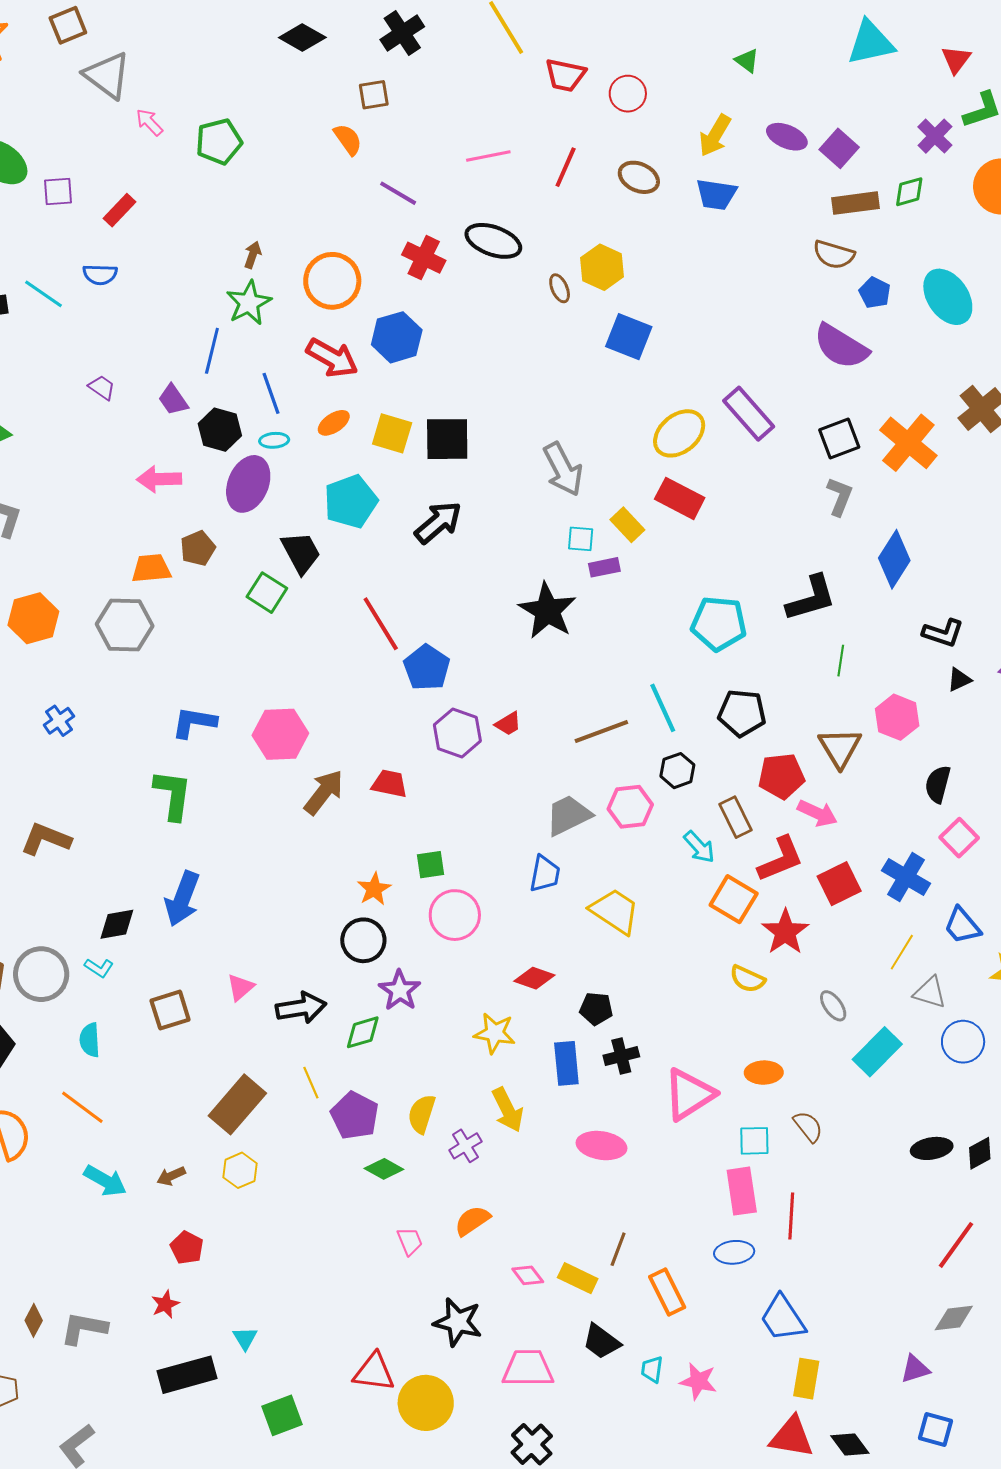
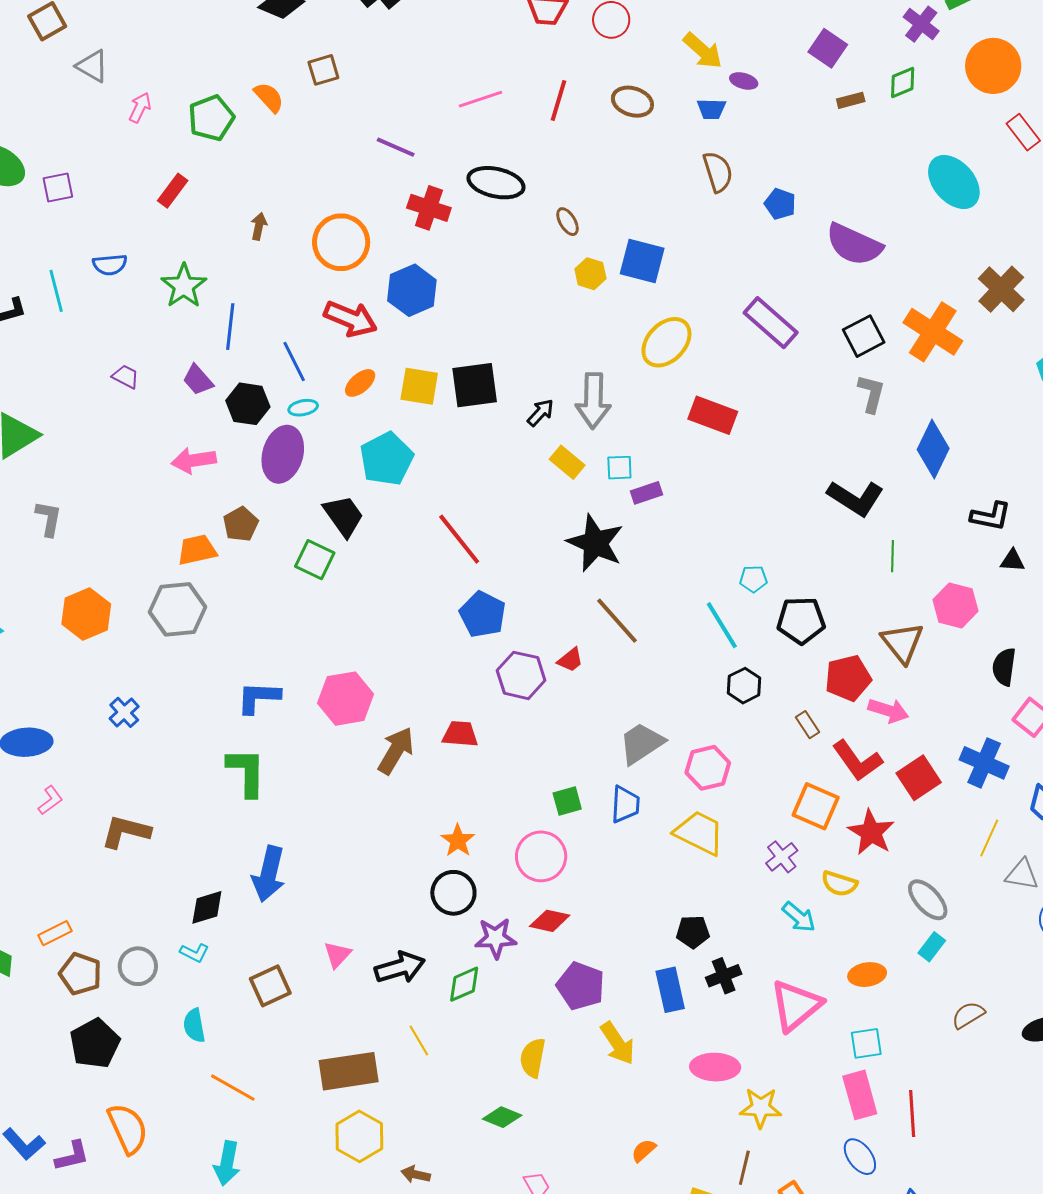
gray triangle: (107, 75) -> (92, 66), size x0.7
brown square: (374, 95) -> (323, 70), moved
pink arrow: (149, 122) -> (140, 107), turned 76
yellow arrow: (715, 135) -> (703, 51), turned -72
purple ellipse: (787, 137) -> (744, 81), moved, size x0.7
orange semicircle: (348, 139) -> (269, 97), moved
blue trapezoid: (716, 194) -> (711, 109), size x0.7
brown rectangle: (856, 203) -> (851, 100), size x0.6
red rectangle: (119, 210) -> (173, 191), moved
brown semicircle: (834, 255) -> (718, 172), moved, turned -117
yellow hexagon: (602, 267) -> (590, 274), moved, size x0.7
blue pentagon: (875, 293) -> (780, 204), moved
cyan line: (44, 294) -> (56, 291), turned 48
green star: (249, 303) -> (184, 286), moved
yellow ellipse: (679, 433) -> (666, 342), moved
gray arrow: (563, 469) -> (593, 401), turned 36
black arrow: (438, 522) -> (540, 413), moved, size x0.6
yellow rectangle: (627, 525) -> (567, 462), moved
black L-shape: (811, 598) -> (856, 498), turned 56
red line: (381, 624) -> (459, 539), moved
cyan pentagon: (719, 624) -> (753, 579), moved, size x0.5
black triangle: (959, 680) -> (1012, 560), turned 36
brown line: (601, 731) -> (617, 621), moved, turned 76
pink hexagon: (630, 807) -> (708, 768), moved
brown rectangle: (735, 817) -> (807, 725), size x0.7
cyan arrow: (699, 847) -> (799, 917), moved
red L-shape: (781, 859) -> (857, 761), turned 84
green square: (431, 865) -> (567, 801), moved
gray circle: (41, 974) -> (138, 966), size x0.7
red diamond: (534, 978) -> (550, 921), moved
purple star: (400, 990) -> (496, 938), turned -30
gray ellipse: (833, 1006) -> (928, 900), size x1.4
yellow star: (495, 1033) -> (761, 1108), moved
cyan rectangle: (877, 1052) -> (932, 947), moved, size x0.6
brown rectangle: (237, 1104) -> (349, 1071), turned 48
orange line: (82, 1107) -> (233, 1088), moved
purple pentagon: (355, 1116) -> (581, 986), moved
brown semicircle: (808, 1126) -> (968, 1015), moved, turned -76
purple cross: (465, 1146) -> (782, 857), moved
yellow hexagon: (240, 1170) -> (359, 1136), size x1.4
brown arrow: (171, 1176) -> (416, 1174), moved, turned 44
cyan arrow: (105, 1181) -> (227, 1163), turned 78
orange semicircle: (472, 1221) -> (644, 1150), moved, size x0.7
blue ellipse: (734, 1252) -> (860, 1157), turned 66

